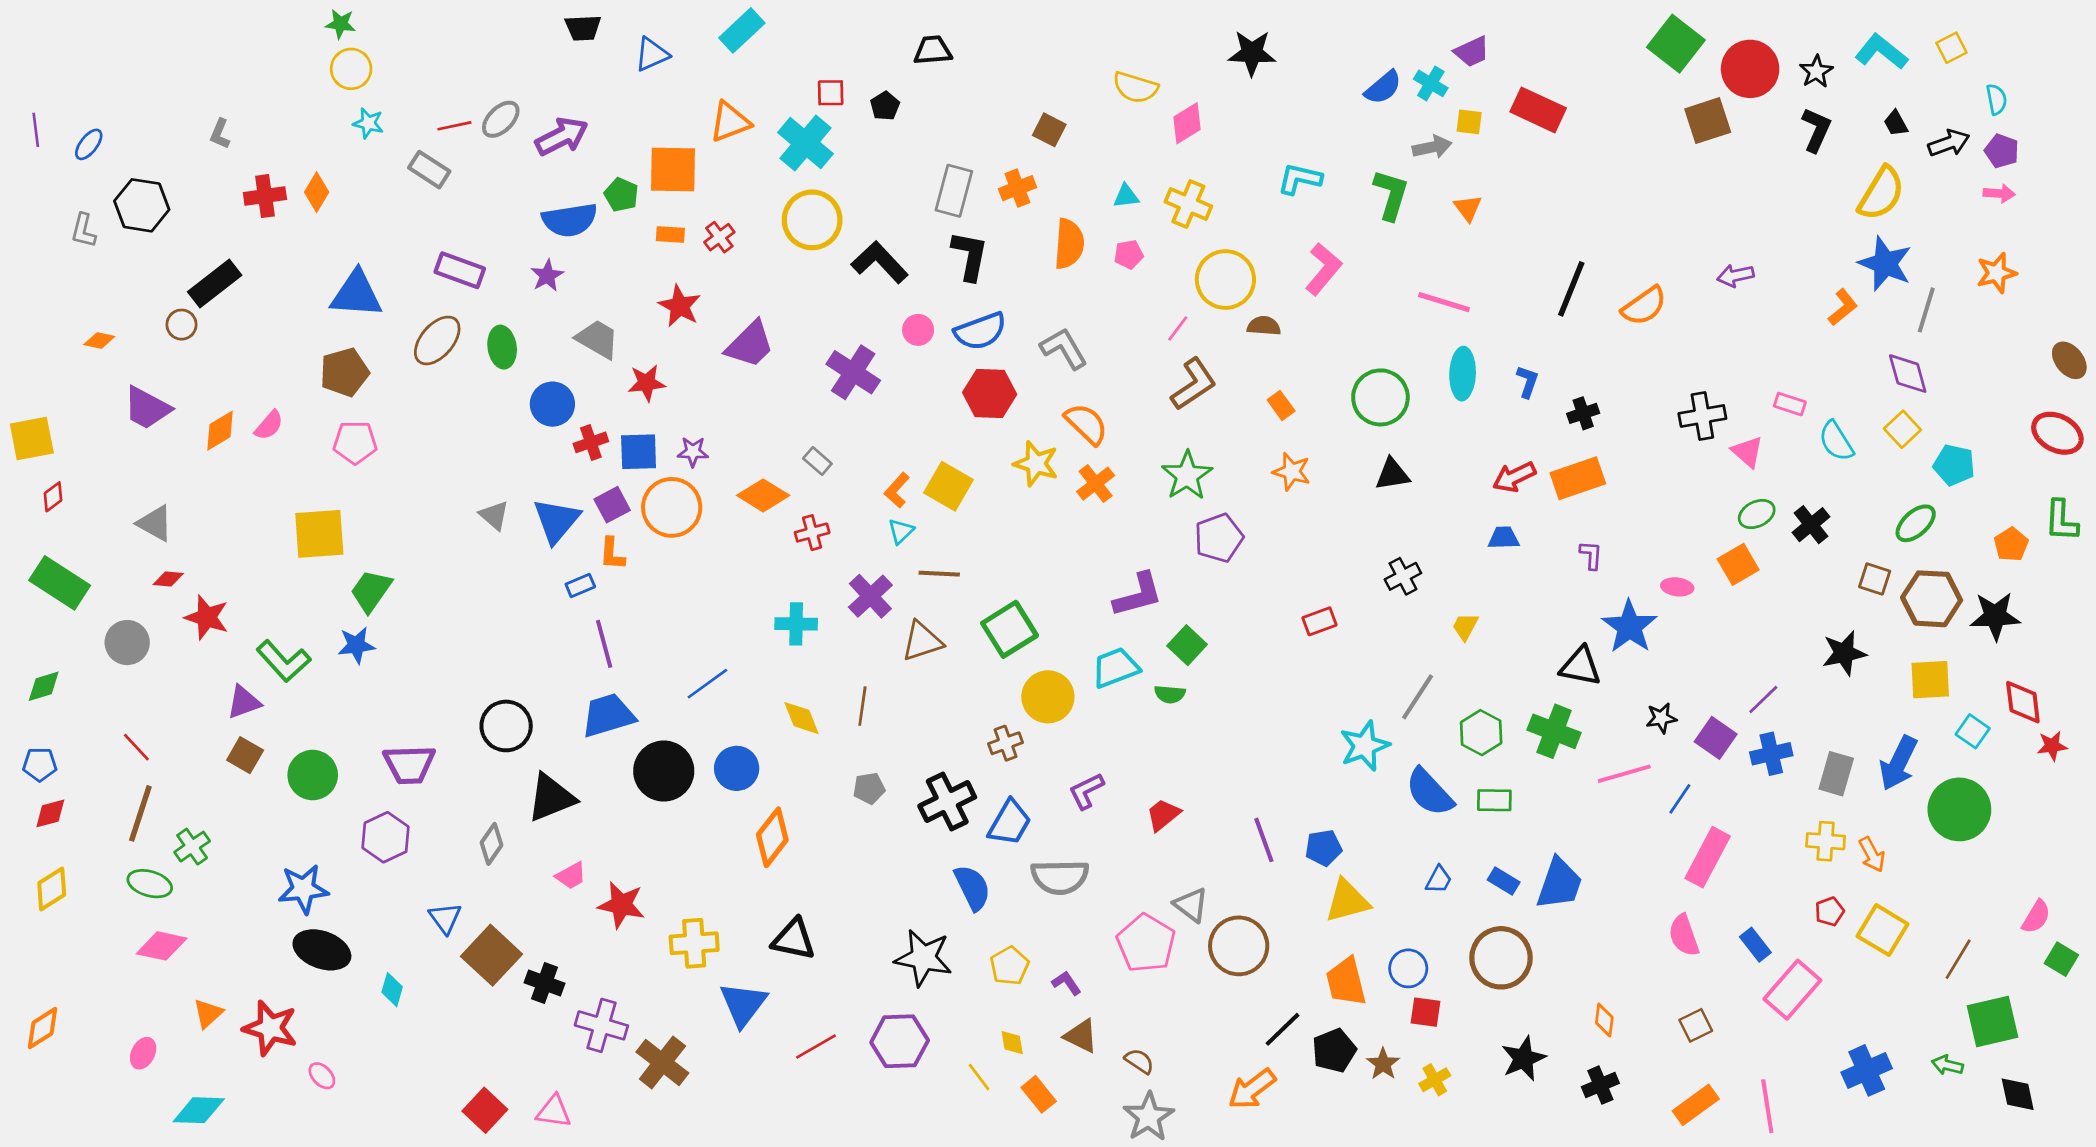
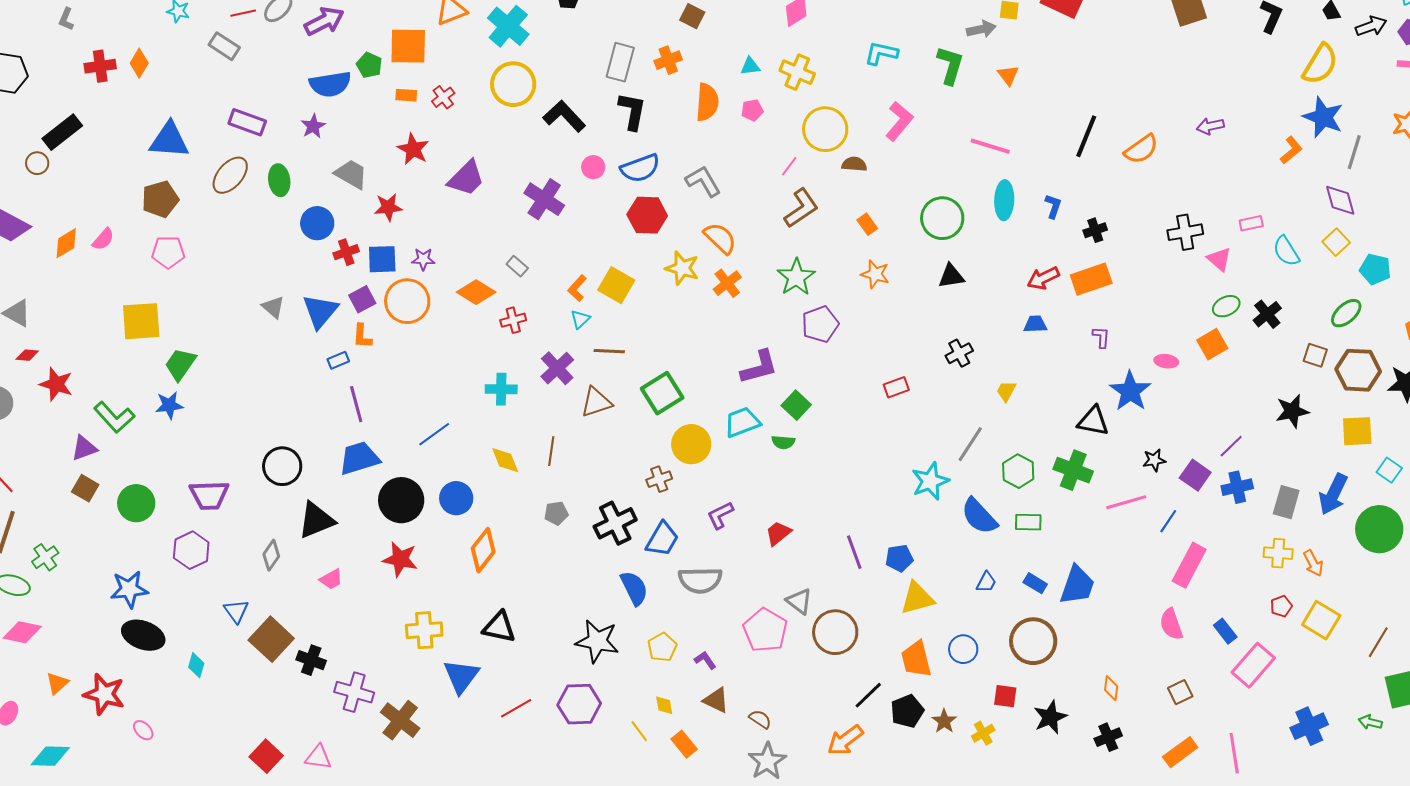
pink rectangle: (1790, 404) -> (1251, 223), turned -30
red star: (621, 905) -> (400, 559), moved
red square: (1425, 1012) -> (1005, 696), moved

